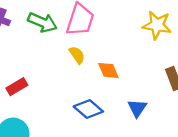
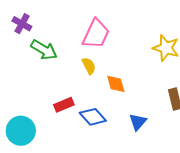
green arrow: (42, 22) -> (44, 50), moved
red rectangle: (17, 87) -> (64, 105), moved

